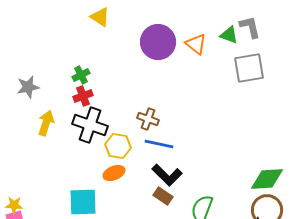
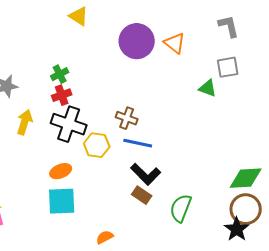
green triangle: (229, 35) -> (208, 88), moved
gray square: (249, 68) -> (228, 67), size x0.7
orange ellipse: (114, 173) -> (61, 171), moved

